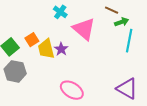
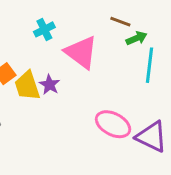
cyan cross: (60, 12) -> (44, 29), turned 32
pink ellipse: (72, 90) -> (113, 124), moved

